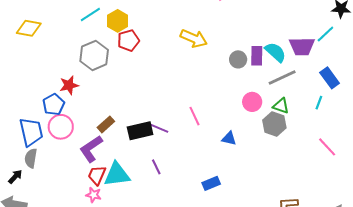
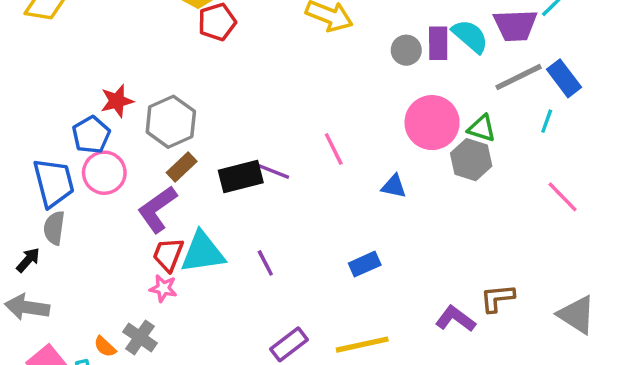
gray hexagon: (94, 55) -> (171, 122), moved
gray line: (282, 77) -> (519, 77), moved
pink circle: (252, 102) -> (432, 123), size x1.6
purple line: (156, 167) -> (265, 263), moved

